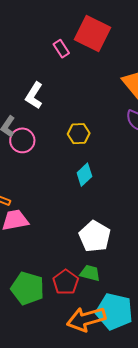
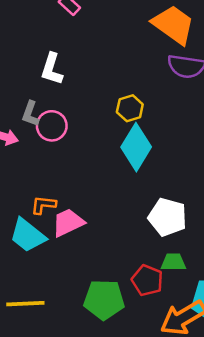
yellow hexagon: (79, 134) -> (130, 108), moved
cyan diamond: (84, 175) -> (136, 147), size x1.6

